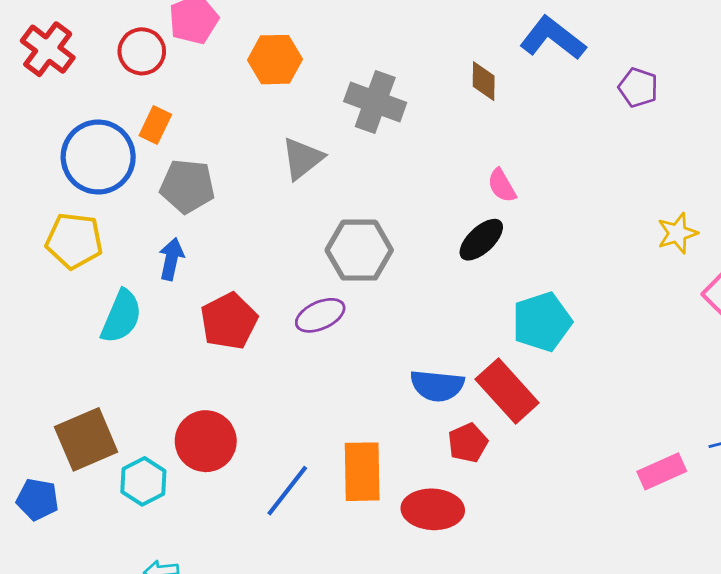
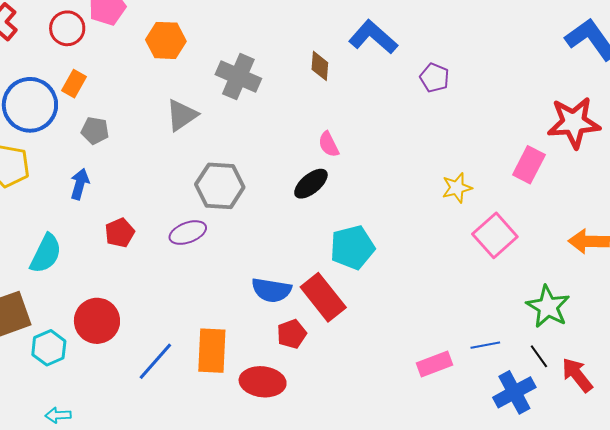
gray pentagon: (187, 186) -> (95, 131), size x0.7
cyan semicircle: (121, 316) -> (46, 254), moved
red pentagon: (229, 321) -> (120, 233), size x0.7

